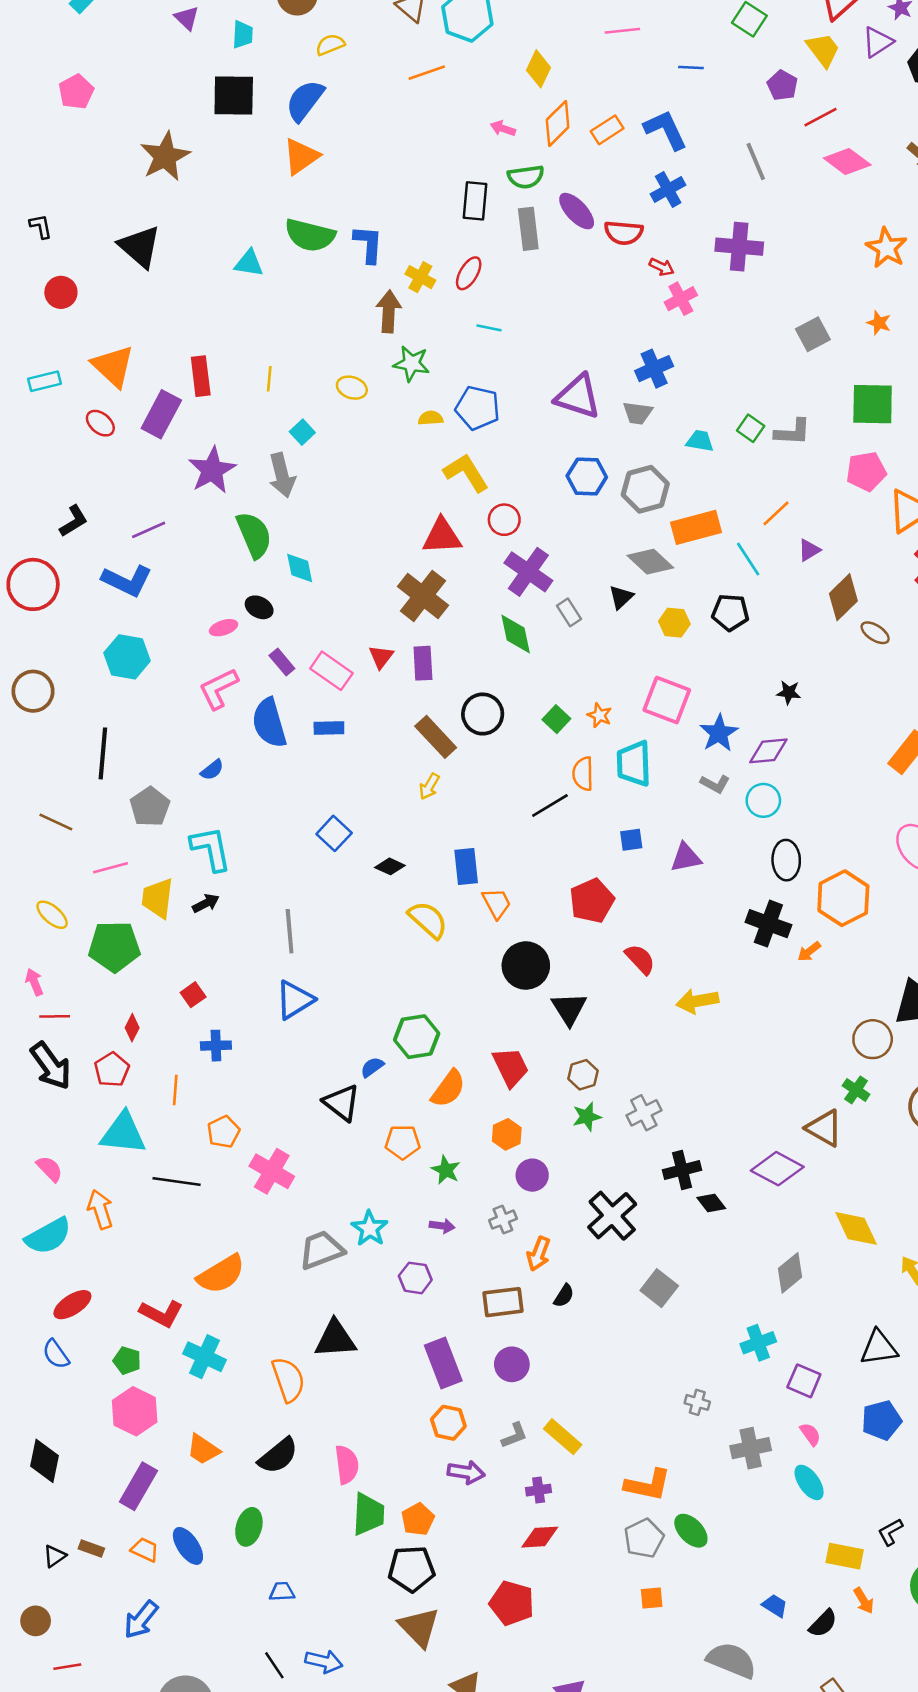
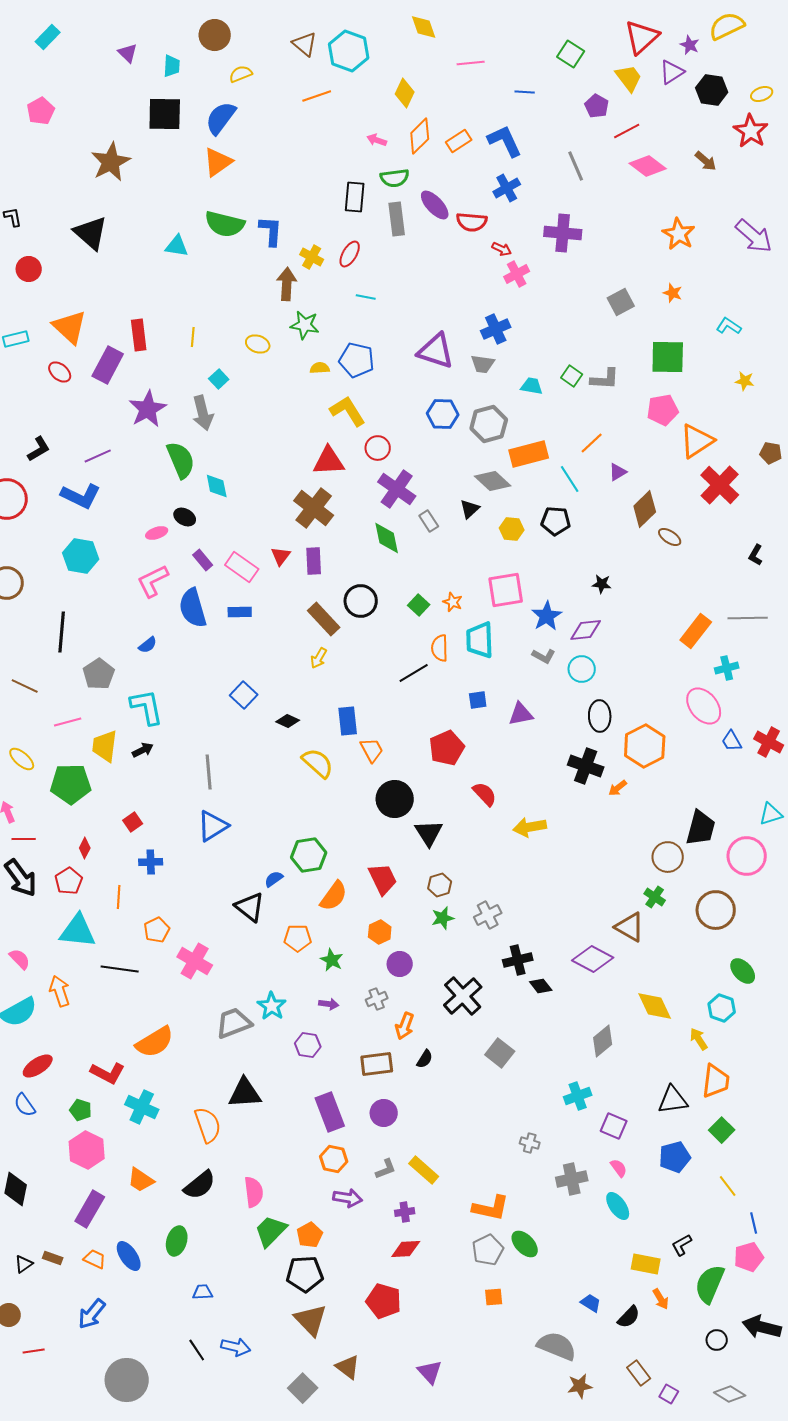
pink square: (667, 700) -> (506, 590), turned -30
green trapezoid: (368, 1514) -> (271, 1231), turned -138

